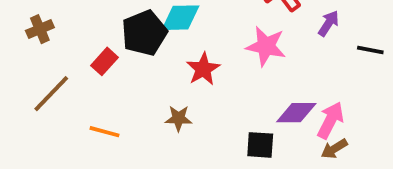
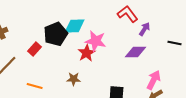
purple arrow: (329, 23) -> (145, 29), moved
pink star: (266, 46) -> (96, 41), moved
purple diamond: (296, 113) -> (136, 52), moved

